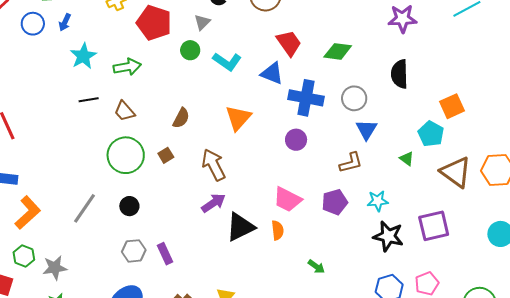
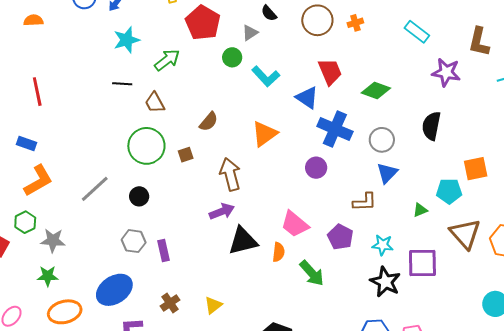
green arrow: (127, 67) -> (167, 60), turned -40
cyan pentagon: (431, 134) -> (449, 191), turned 30
green triangle: (407, 159) -> (420, 210), turned 49
purple pentagon: (335, 202) -> (340, 237), turned 30
purple square: (434, 226) -> (422, 263), moved
green arrow: (316, 267) -> (312, 273), moved, size x1.6

